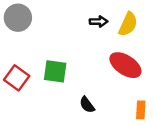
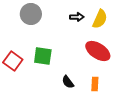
gray circle: (18, 18) -> (31, 14), moved
orange rectangle: (141, 110) -> (95, 84), moved

